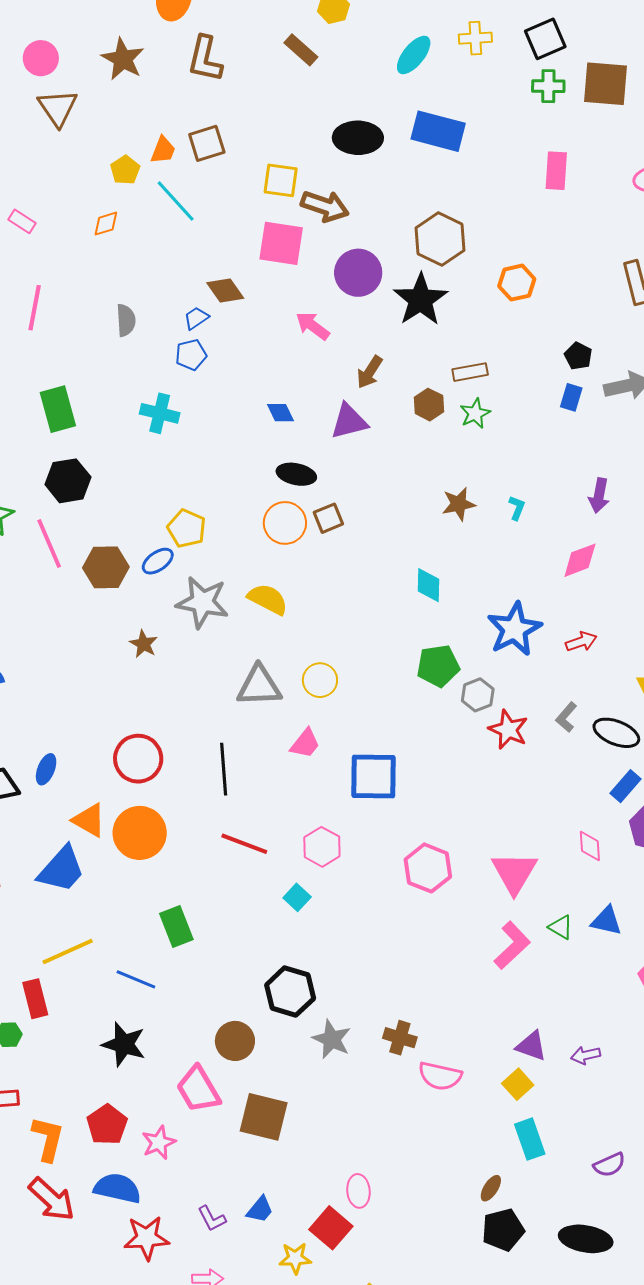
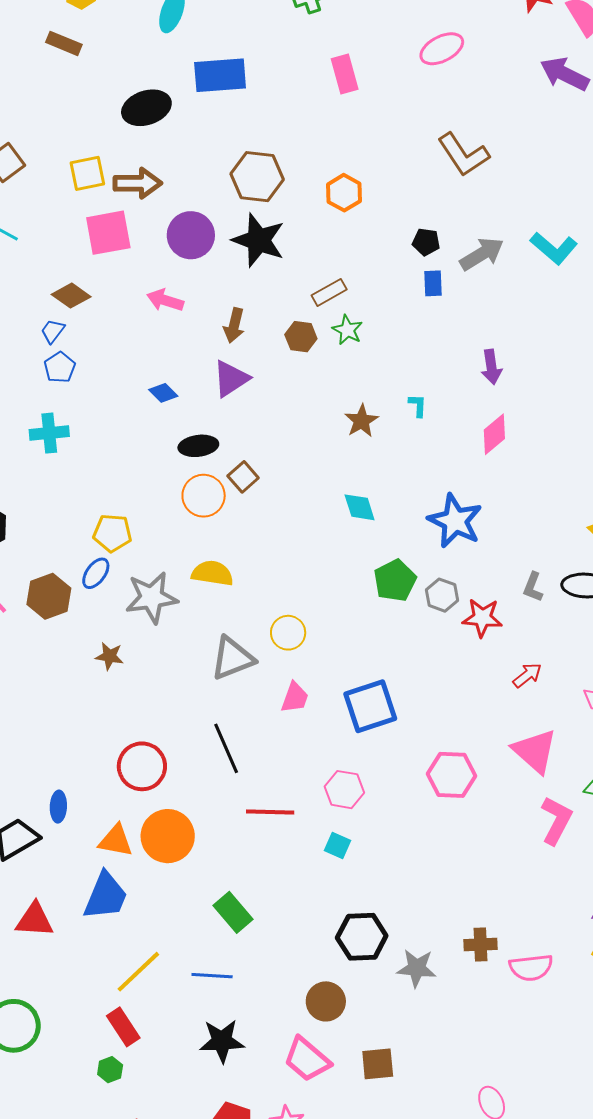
red arrow: (581, 642) -> (527, 675), moved
brown square: (264, 1117) -> (378, 1064), size x0.7

